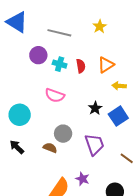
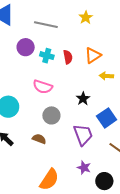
blue square: (118, 116) -> (107, 118), moved
gray circle: (63, 134) -> (51, 115), moved
purple star: (83, 179) -> (84, 168), moved

